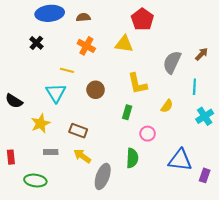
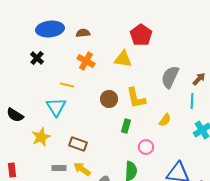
brown arrow: (202, 54) -> (199, 79), moved
brown circle: (96, 90) -> (109, 99), moved
gray rectangle: (51, 152) -> (59, 168), moved

